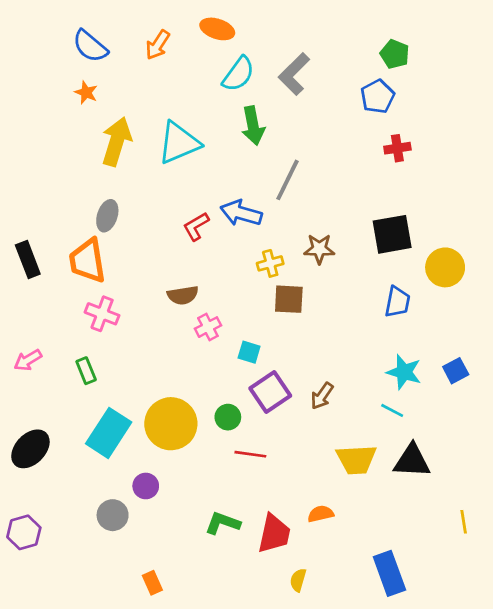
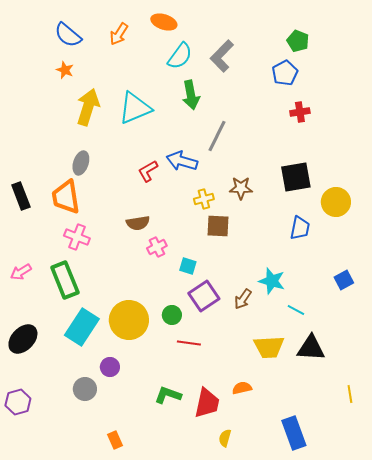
green rectangle: (86, 371) -> (65, 280), size x1.8
cyan star: (404, 372) -> (272, 281), moved

